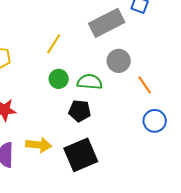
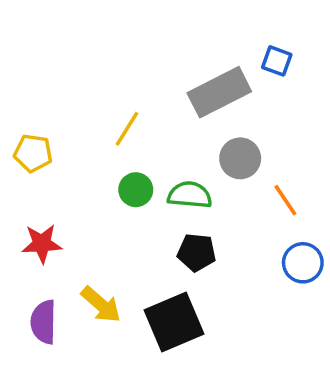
black pentagon: (80, 111) -> (197, 252), moved
yellow arrow: (39, 145) -> (101, 305), turned 35

